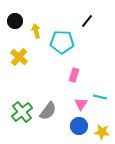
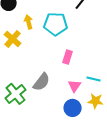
yellow arrow: (36, 31) -> (29, 22), moved
gray semicircle: (48, 111) -> (42, 82), moved
yellow star: (102, 132) -> (96, 101), moved

